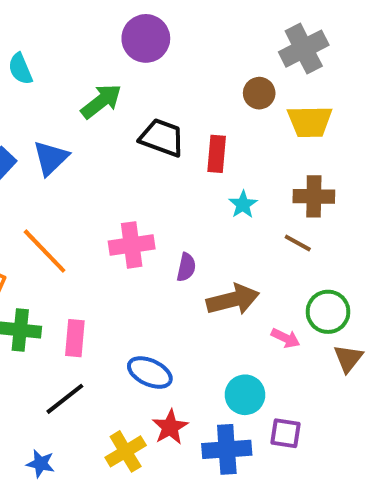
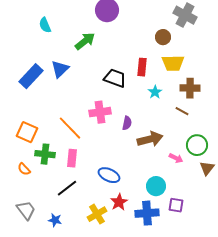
gray cross: (304, 49) -> (185, 15), turned -35
yellow trapezoid: (310, 121) -> (173, 63), moved
black trapezoid: (162, 138) -> (115, 78), moved
orange line: (45, 251) -> (70, 128), moved

